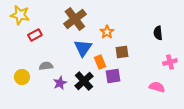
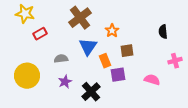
gray semicircle: (46, 66) -> (61, 59), moved
yellow circle: (22, 77) -> (27, 76), size x1.6
black cross: (84, 81) -> (91, 92), moved
pink semicircle: (157, 87) -> (152, 80), moved

